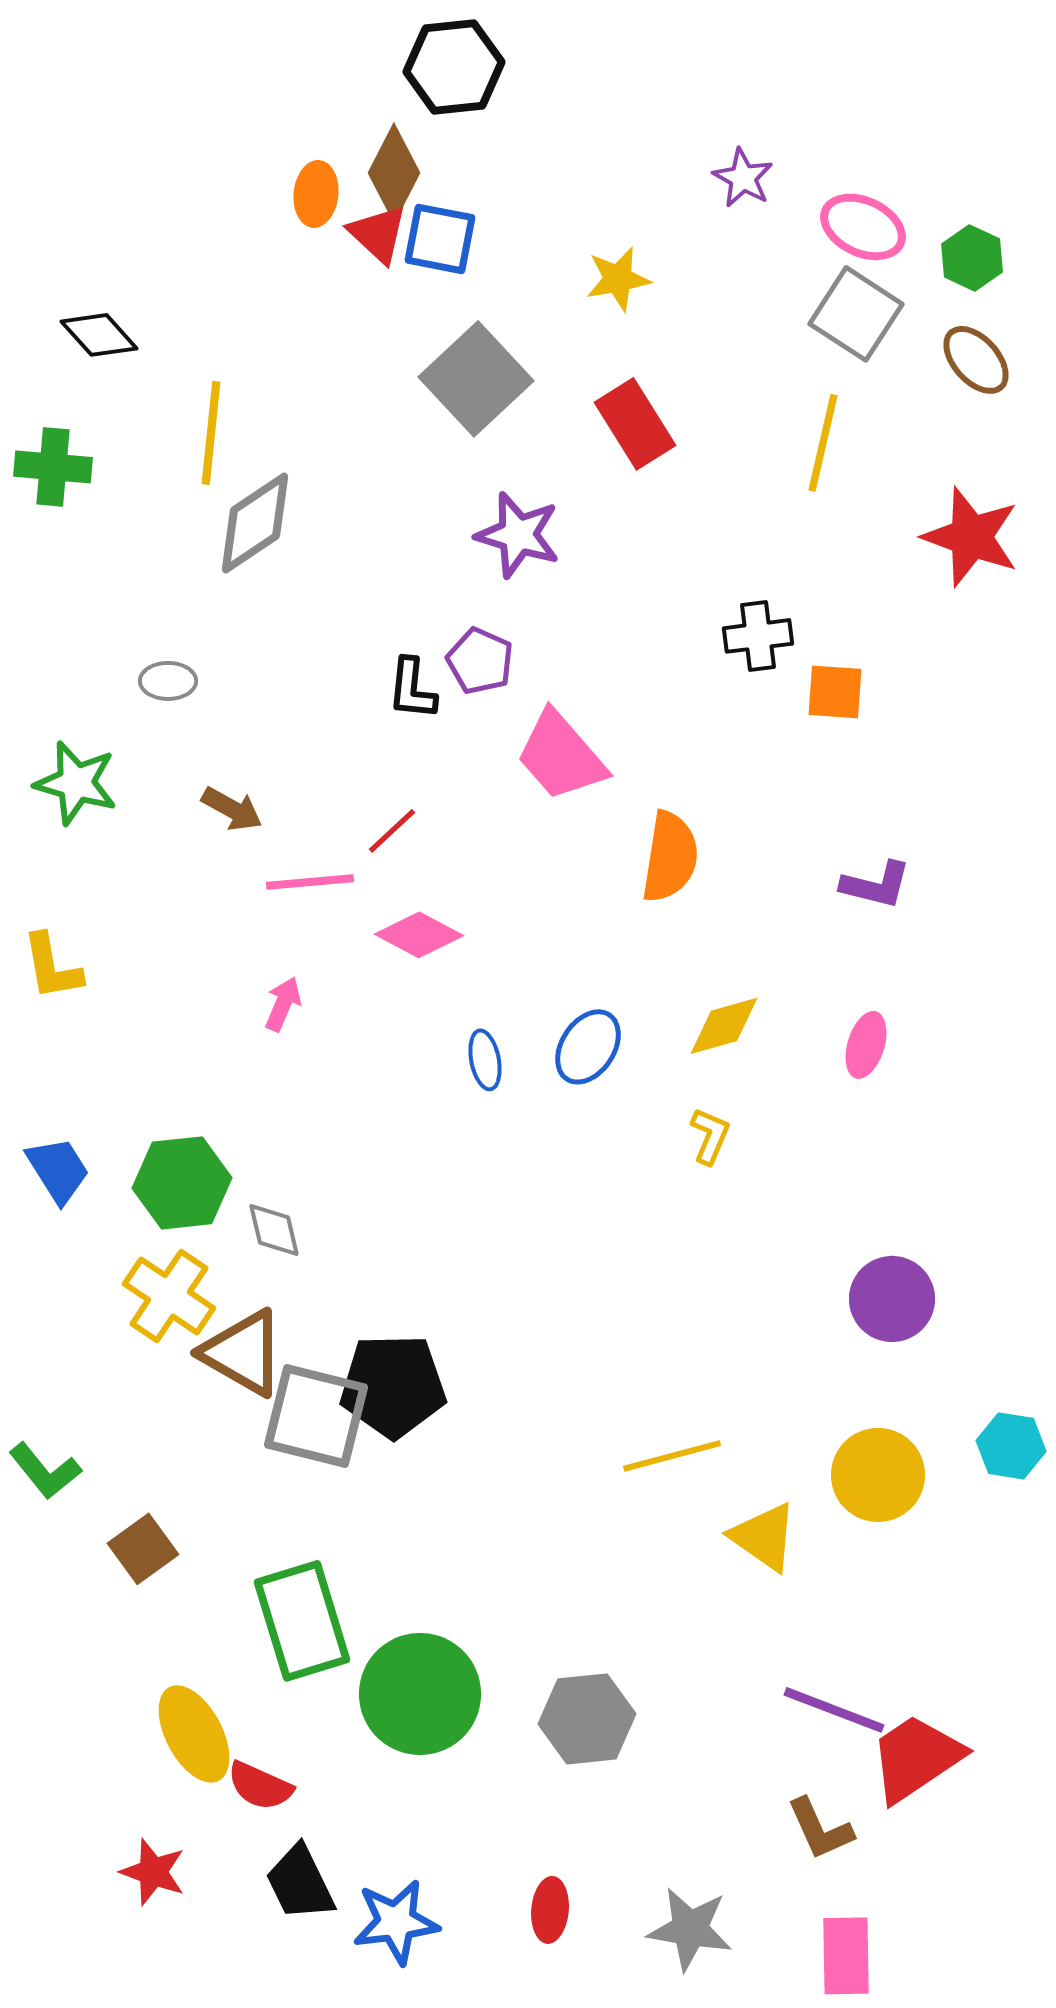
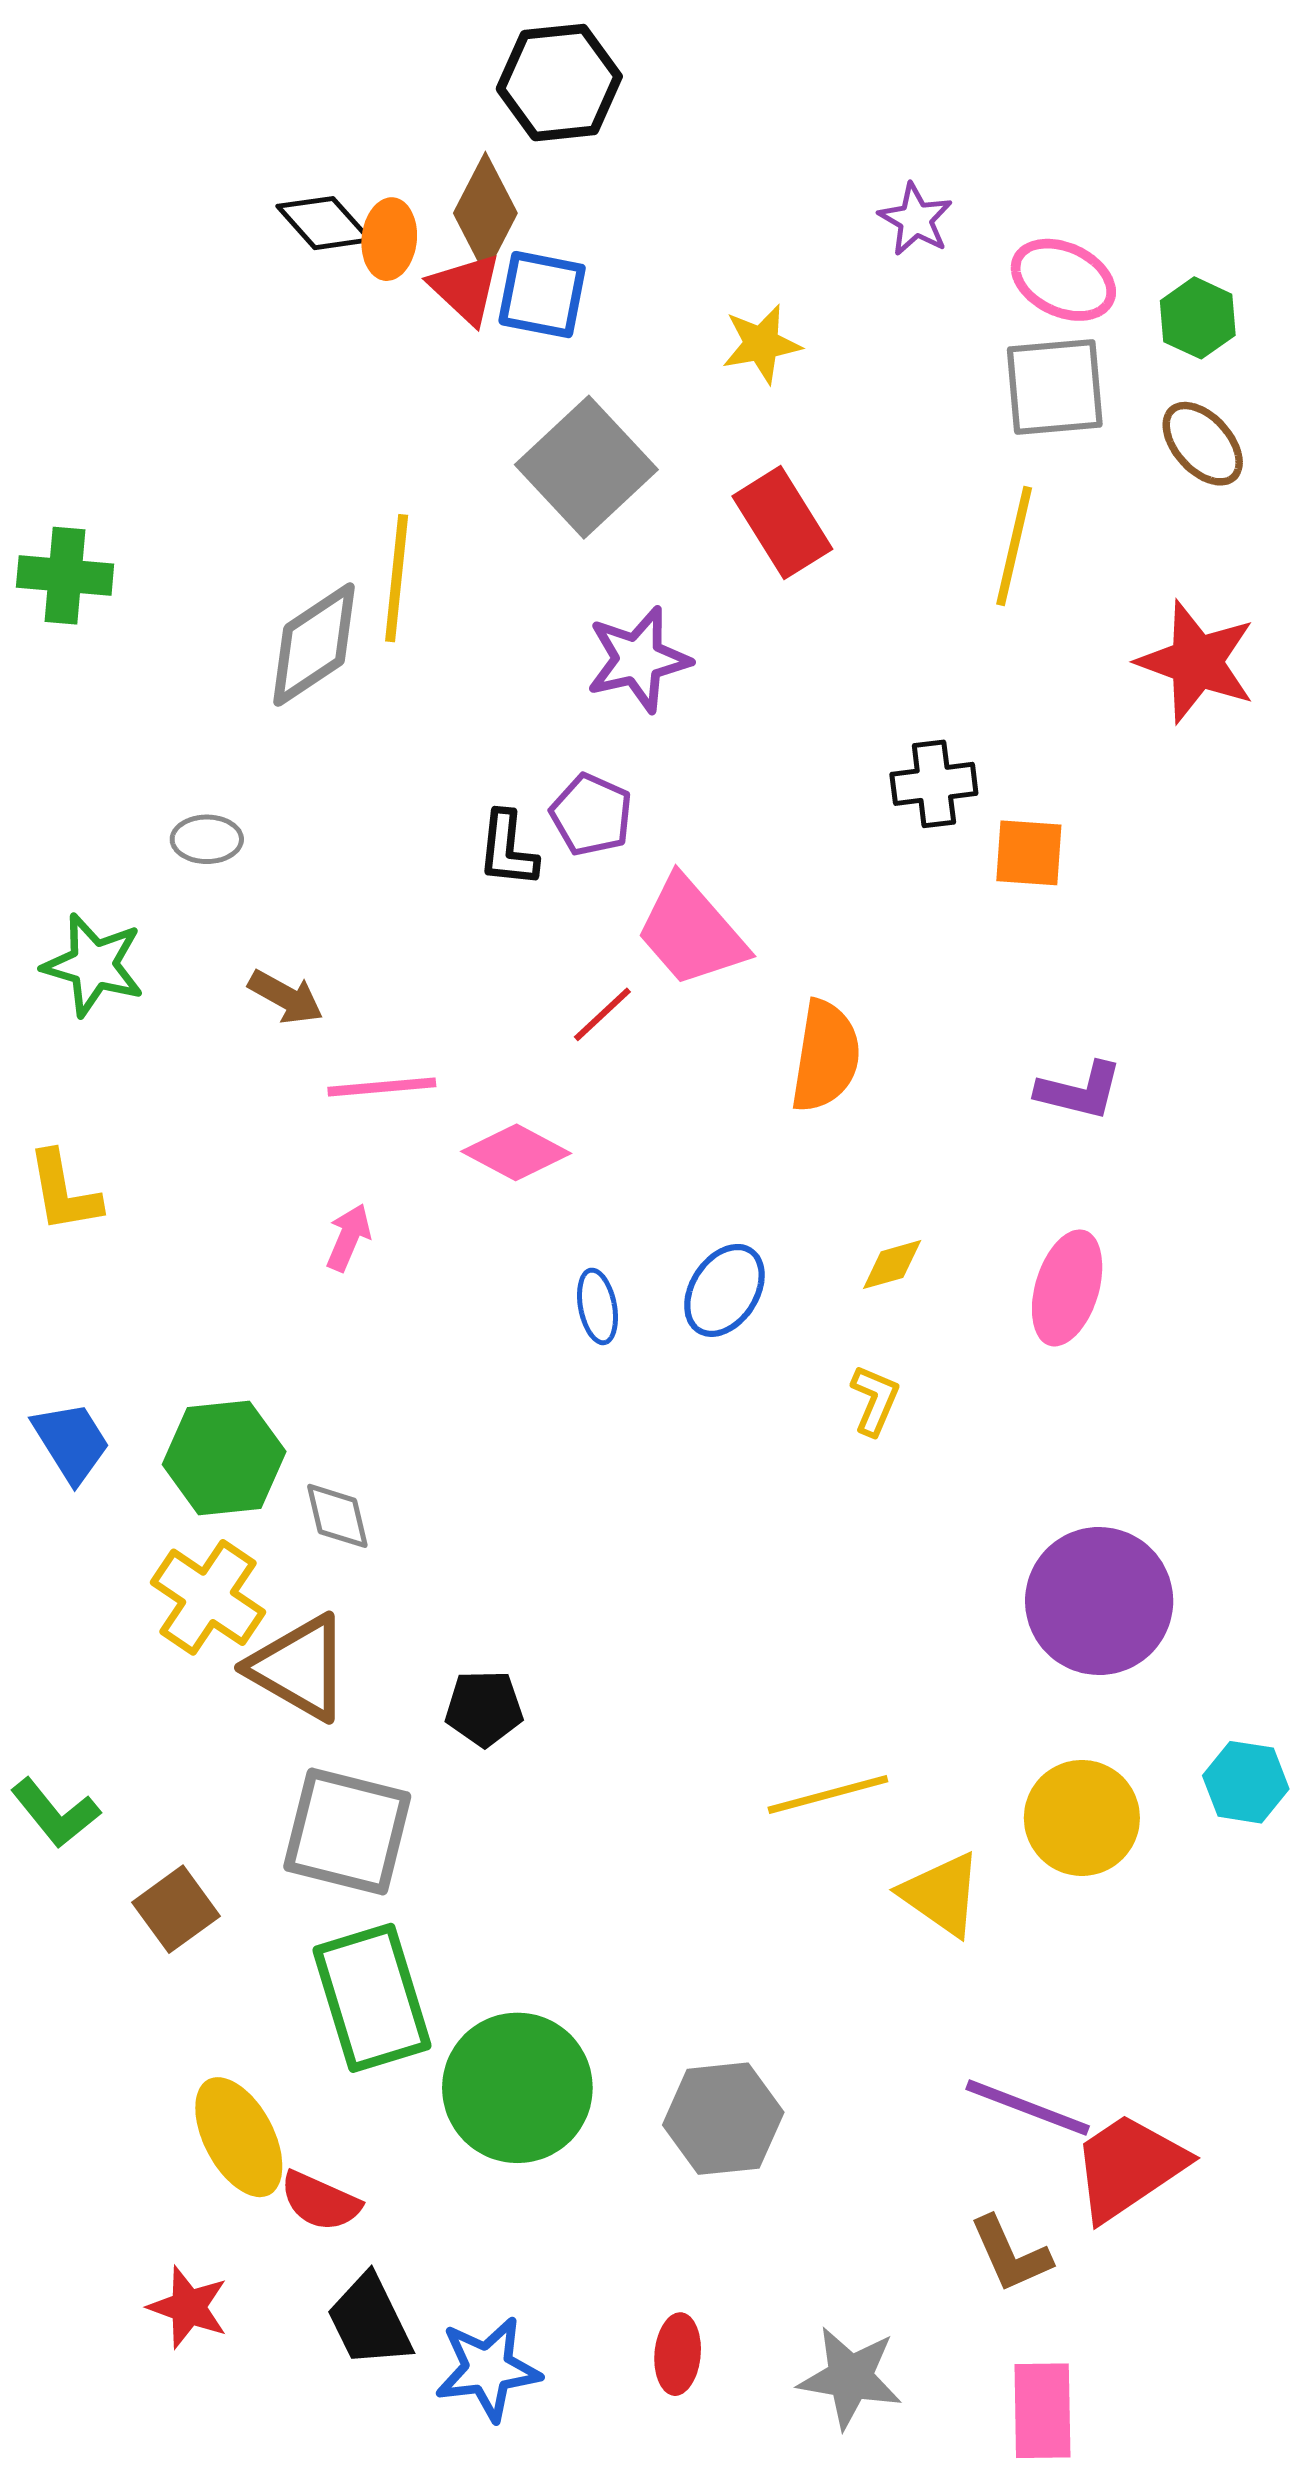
gray square: (856, 314) -> (1055, 387), turned -38
black diamond: (99, 335) -> (324, 223), moved
yellow line: (211, 433) -> (397, 578), moved
purple star: (518, 535) -> (638, 659), turned -30
red line: (392, 831) -> (602, 1014), moved
yellow diamond: (724, 1026) -> (892, 1265), size x0.7
pink ellipse: (866, 1045) -> (1067, 1288), size x1.4
purple circle: (892, 1299) -> (1099, 1601), size x1.4
black pentagon: (393, 1386) -> (484, 1708), size x0.6
gray square: (316, 1416) -> (347, 1831), moved

